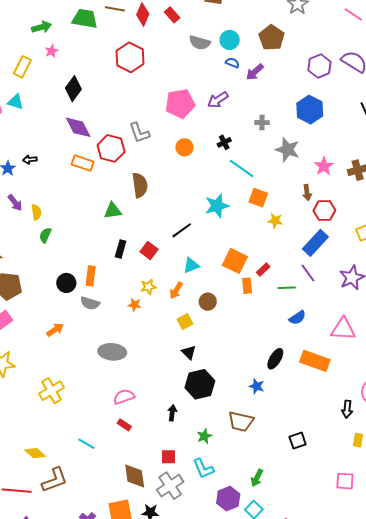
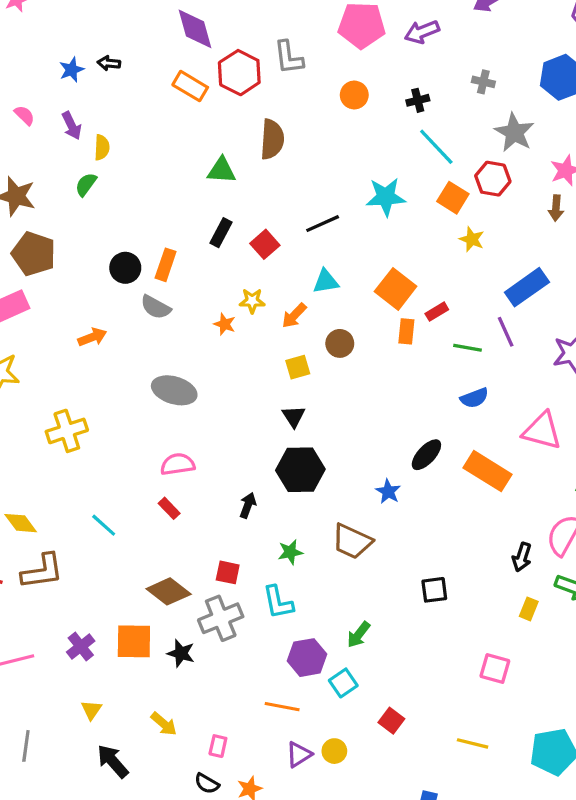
brown arrow: (307, 193) -> (556, 208), moved
red hexagon: (324, 211) -> (493, 179), moved
green semicircle: (45, 235) -> (86, 184), moved
brown diamond: (135, 476) -> (169, 591), turned -56

